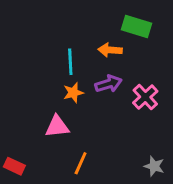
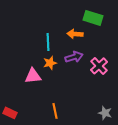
pink triangle: (57, 126) -> (33, 76), moved
orange line: (81, 163) -> (55, 111), turned -35

